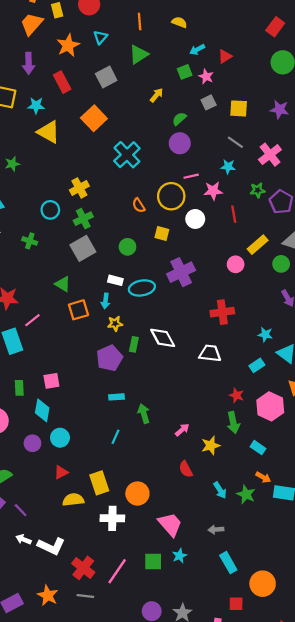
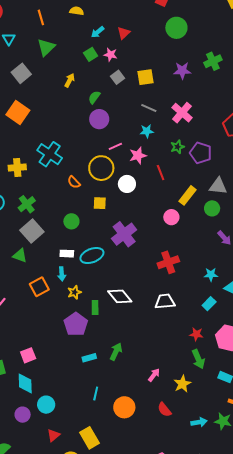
cyan cross: (127, 155) -> (50, 154), moved
yellow cross: (79, 188) -> (17, 168), moved, turned 36
green triangle: (63, 284) -> (20, 256), moved
green arrow: (144, 414) -> (116, 352), moved, turned 54
cyan arrow: (220, 490) -> (199, 422), turned -56
orange circle: (137, 494) -> (124, 407), moved

